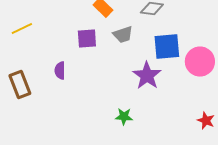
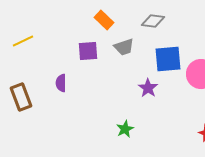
purple star: (147, 76) -> (148, 88), size x0.7
green star: (124, 116) -> (125, 129), turned -30

